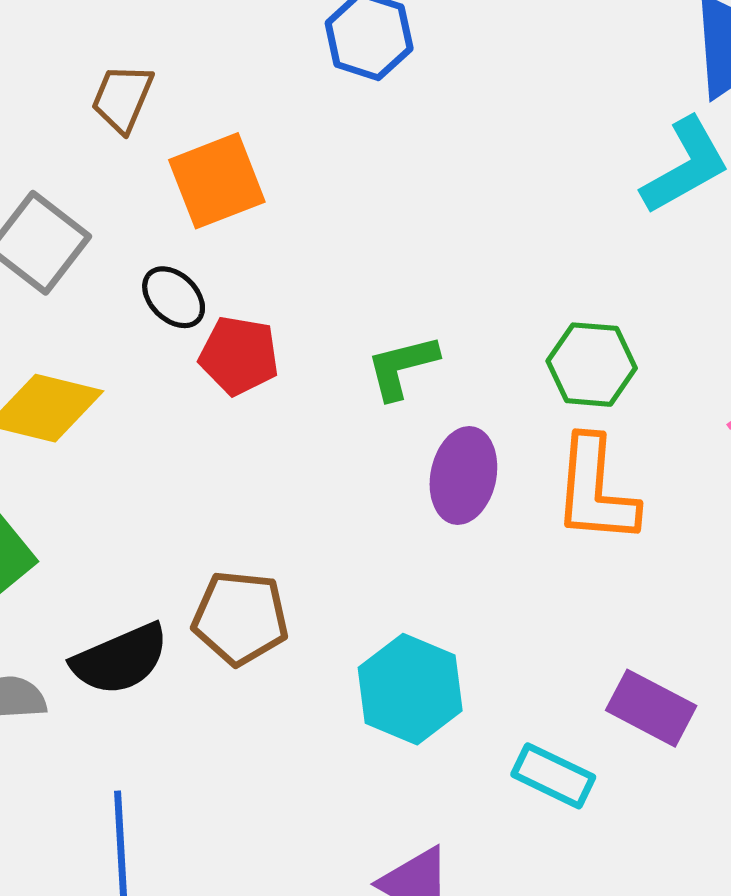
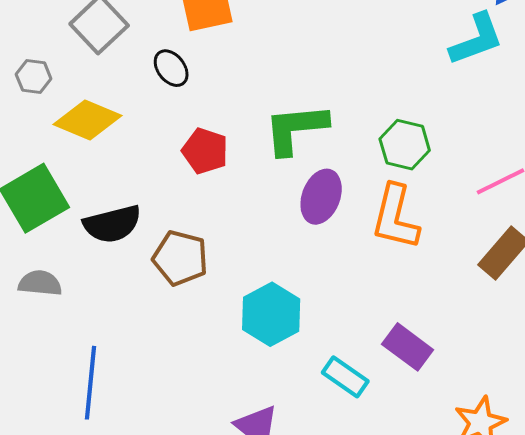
red pentagon: (239, 356) -> (205, 151), moved
green L-shape: (402, 367) -> (296, 129), size x1.5
black semicircle: (120, 659) -> (112, 224), moved

